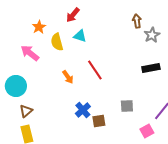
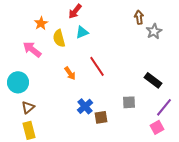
cyan triangle: (80, 36) -> (82, 32), turned -40
black rectangle: (151, 68) -> (153, 80), moved, turned 48
pink square: (147, 131) -> (157, 127), moved

